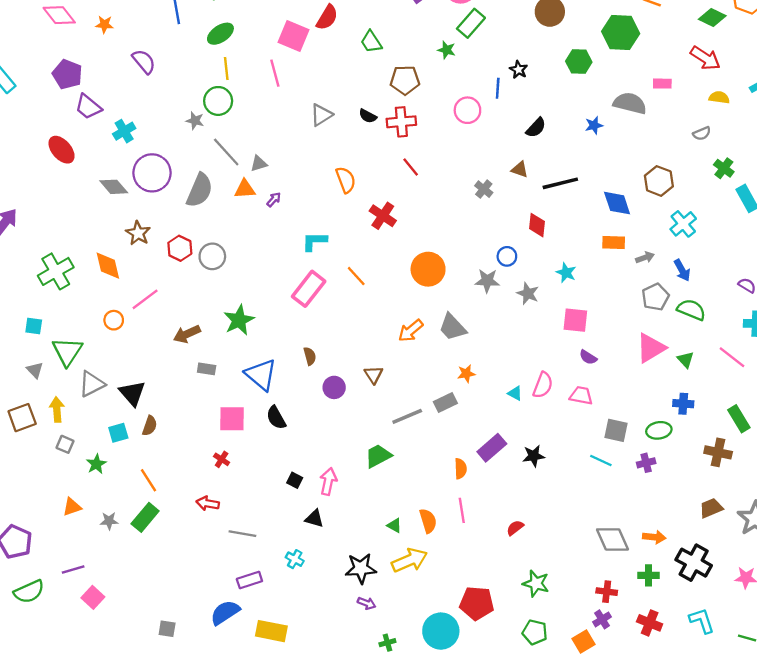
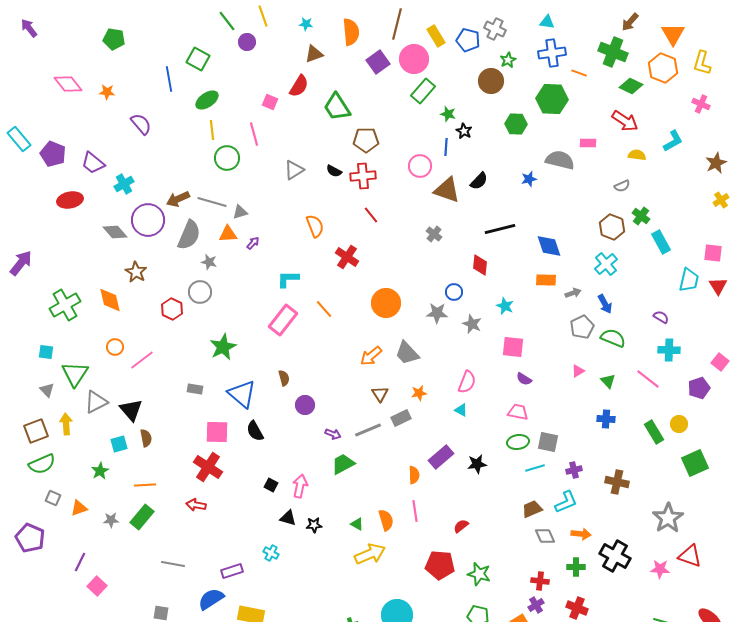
pink square: (294, 36) -> (270, 102), size x0.6
green trapezoid: (371, 42) -> (337, 107), size x1.4
green star: (447, 50) -> (448, 114), moved
purple pentagon: (67, 74) -> (53, 154), moved
green circle: (218, 101) -> (227, 158), moved
gray star: (195, 121) -> (209, 262), moved
red ellipse: (62, 150) -> (70, 200), turned -60
gray line: (226, 152) -> (212, 202), turned -32
brown triangle: (520, 169) -> (447, 190), moved, size x1.8
brown hexagon: (659, 181) -> (612, 227), moved
red hexagon: (180, 248) -> (172, 309), moved
pink line: (145, 299) -> (142, 360), moved
brown arrow: (187, 334) -> (178, 199), moved
pink triangle: (651, 348) -> (578, 371), size x0.5
brown triangle: (374, 375) -> (380, 394), moved
pink semicircle: (543, 385) -> (467, 382), moved
brown semicircle: (150, 426) -> (146, 438), turned -30
green ellipse: (659, 430) -> (518, 442), moved
gray square: (65, 444) -> (53, 498), moved
brown cross: (718, 452) -> (617, 482), moved
red cross: (222, 459) -> (208, 467), size x2.0
cyan line: (601, 461) -> (535, 468), turned -42
orange line: (149, 480) -> (145, 485), turned -60
brown trapezoid: (711, 508) -> (532, 509), moved
gray line: (242, 534) -> (173, 564), moved
gray diamond: (612, 539) -> (545, 536), size x0.7
black star: (361, 568) -> (314, 525), moved, size x0.6
purple line: (73, 570) -> (80, 562), turned -48
green semicircle: (29, 592) -> (42, 464), moved
purple arrow: (367, 603) -> (333, 434), moved
red pentagon: (477, 603) -> (440, 565), moved
cyan L-shape: (702, 621) -> (566, 502), moved, turned 85

